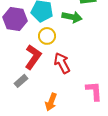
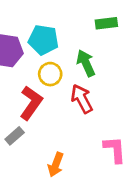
green arrow: (72, 17) -> (86, 63), moved, turned -126
red arrow: (62, 63) -> (82, 99), moved

